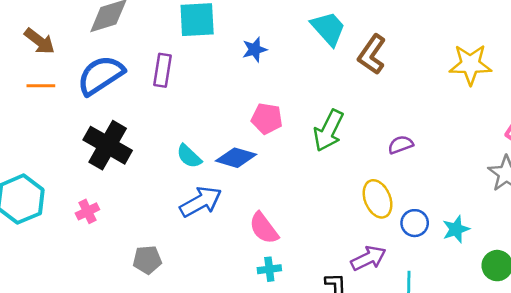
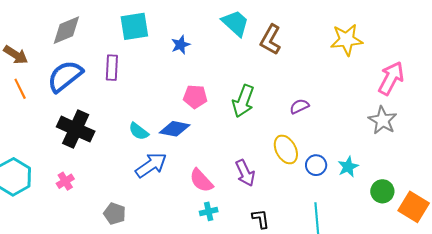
orange line: (41, 86) -> (20, 89), turned 70
purple arrow: (368, 258) -> (245, 173), moved, turned 96
gray pentagon: (147, 260) -> (115, 214), turned 30

